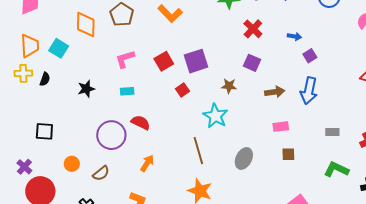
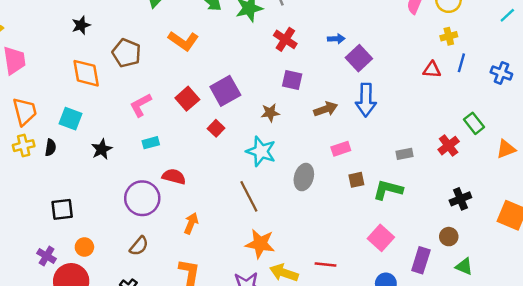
cyan square: (59, 48) -> (70, 119), moved
purple square: (310, 56) -> (359, 58), size x1.5
gray rectangle: (332, 132) -> (405, 154), moved
gray ellipse: (244, 158) -> (304, 177), moved
orange circle: (72, 164) -> (84, 247), moved
green L-shape: (336, 169) -> (388, 190), moved

